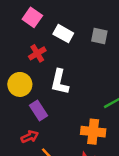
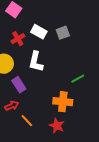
white rectangle: (63, 34) -> (39, 32), moved
gray square: (99, 36) -> (63, 33), moved, turned -32

